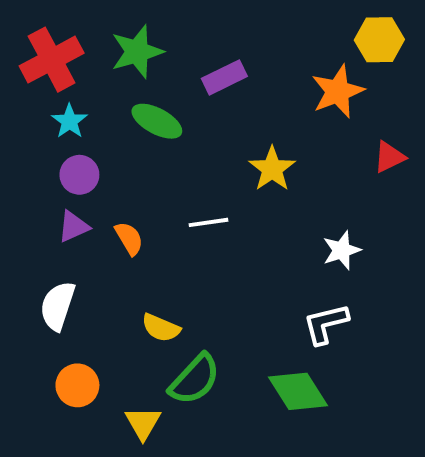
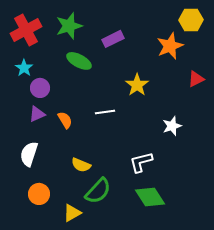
cyan star: (69, 121) -> (24, 68), moved
white L-shape: (326, 324) -> (141, 162), moved
yellow triangle: (143, 423) -> (72, 213), turned 30

